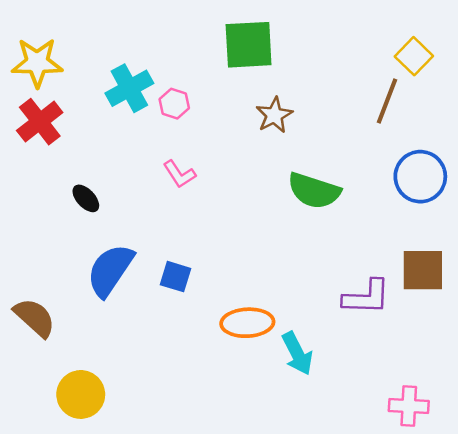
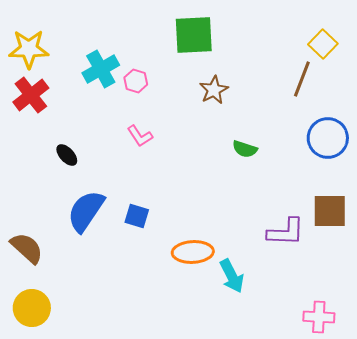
green semicircle: (314, 191) -> (245, 149), size x0.6
yellow circle: (81, 394) -> (32, 308), moved

